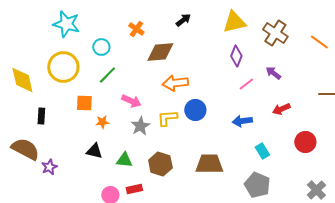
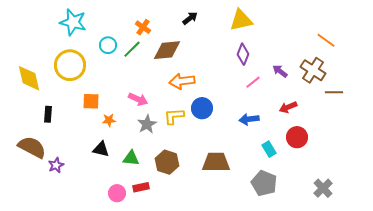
brown cross: (275, 33) -> (313, 70), moved
green line: (107, 75) -> (132, 49), moved
red circle: (305, 142) -> (297, 137), moved

